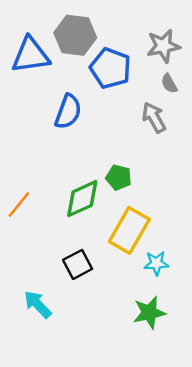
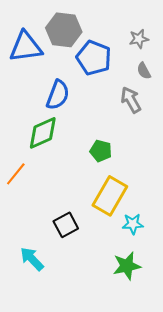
gray star: (163, 46) -> (139, 39), size x0.7
green diamond: (82, 199) -> (43, 133), moved

